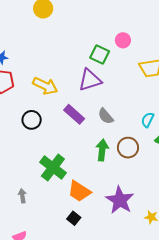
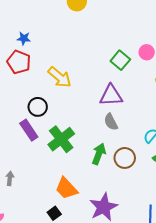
purple triangle: (90, 80) -> (111, 96), moved
purple rectangle: (74, 114) -> (29, 130), moved
green cross: (53, 168) -> (61, 139), moved

